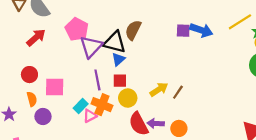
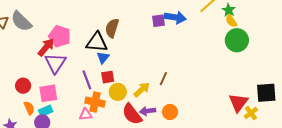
red arrow: (36, 37) -> (46, 47), moved
purple triangle: (91, 47) -> (55, 63), moved
yellow arrow: (159, 89) -> (142, 90), moved
cyan rectangle: (81, 106) -> (46, 111), moved, turned 32
pink triangle: (90, 116) -> (86, 114), turned 32

